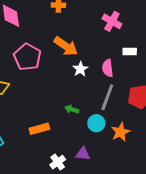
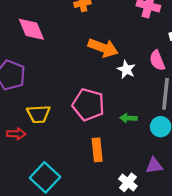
pink pentagon: (27, 57) -> (88, 105), moved
orange rectangle: (39, 129) -> (97, 150), turned -66

